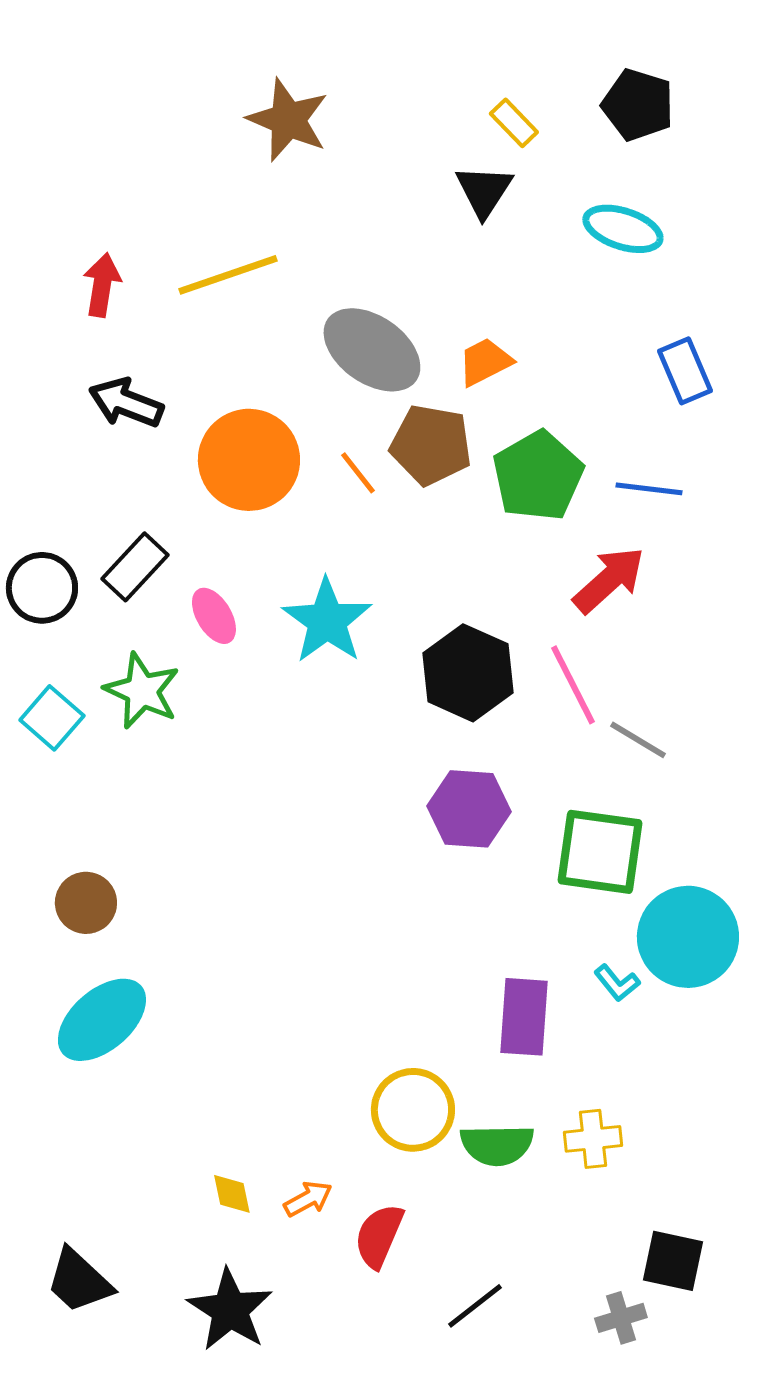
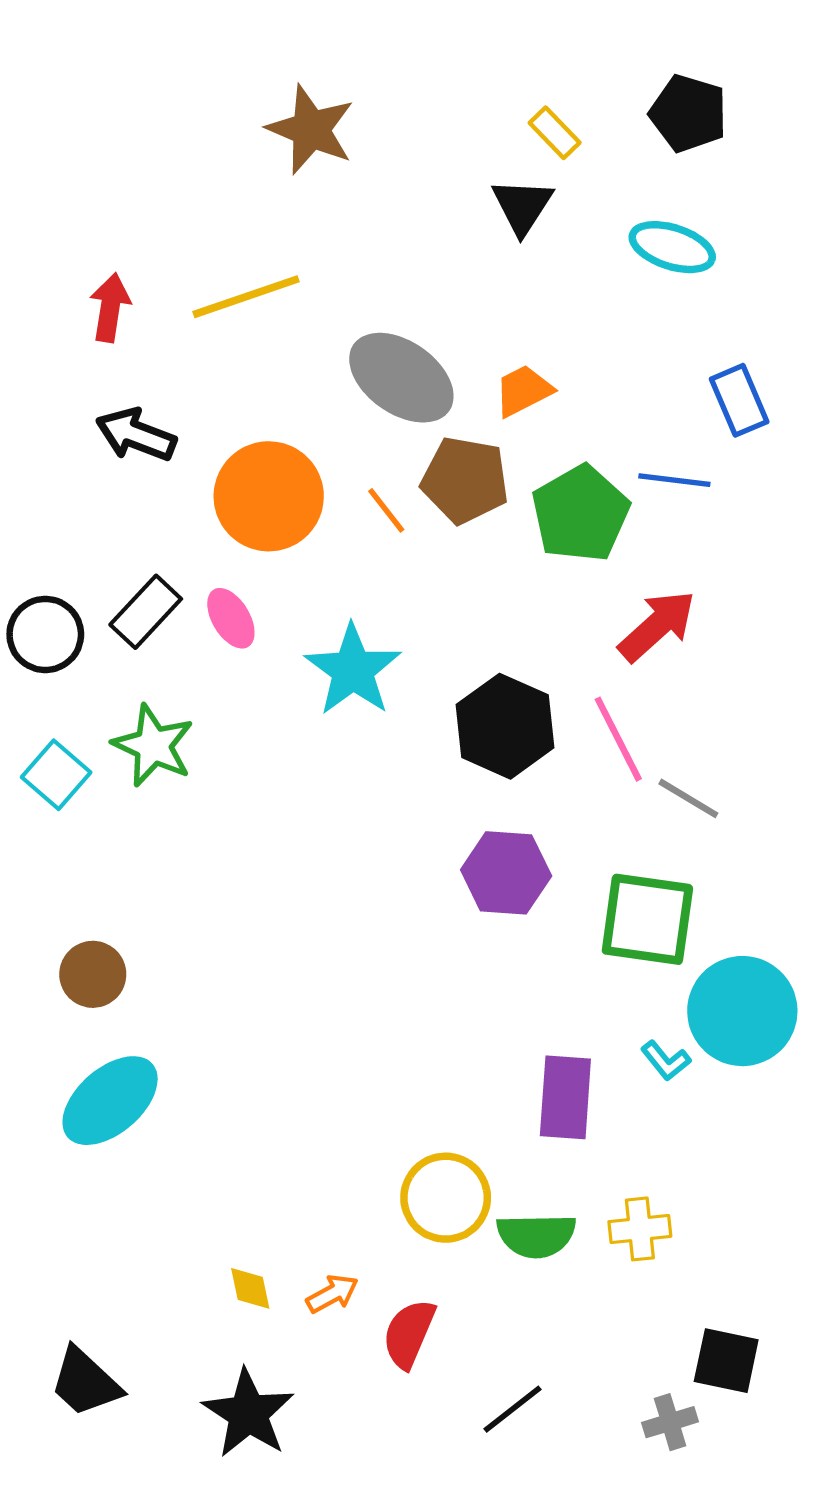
blue line: (649, 489) -> (674, 480), moved
pink ellipse: (214, 616) -> (231, 618), moved

